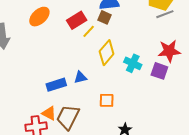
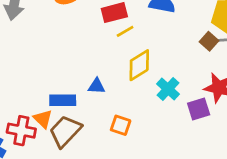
brown square: (105, 17) -> (209, 41), moved
purple square: (159, 71) -> (199, 109), turned 36
blue rectangle: (56, 85) -> (63, 100), moved

